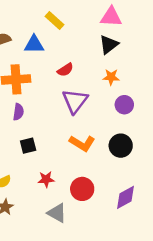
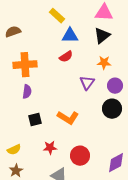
blue triangle: (34, 45) -> (70, 36), moved
purple triangle: (75, 101) -> (87, 83), moved, size x0.7
orange L-shape: (82, 143) -> (68, 118), moved
black circle: (121, 146) -> (112, 109), moved

